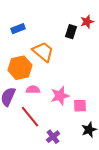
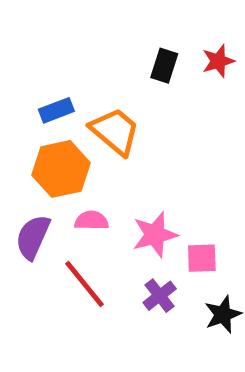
blue rectangle: (18, 29) -> (56, 110), moved
black rectangle: (71, 32) -> (164, 66), moved
purple cross: (53, 137) -> (160, 296), moved

